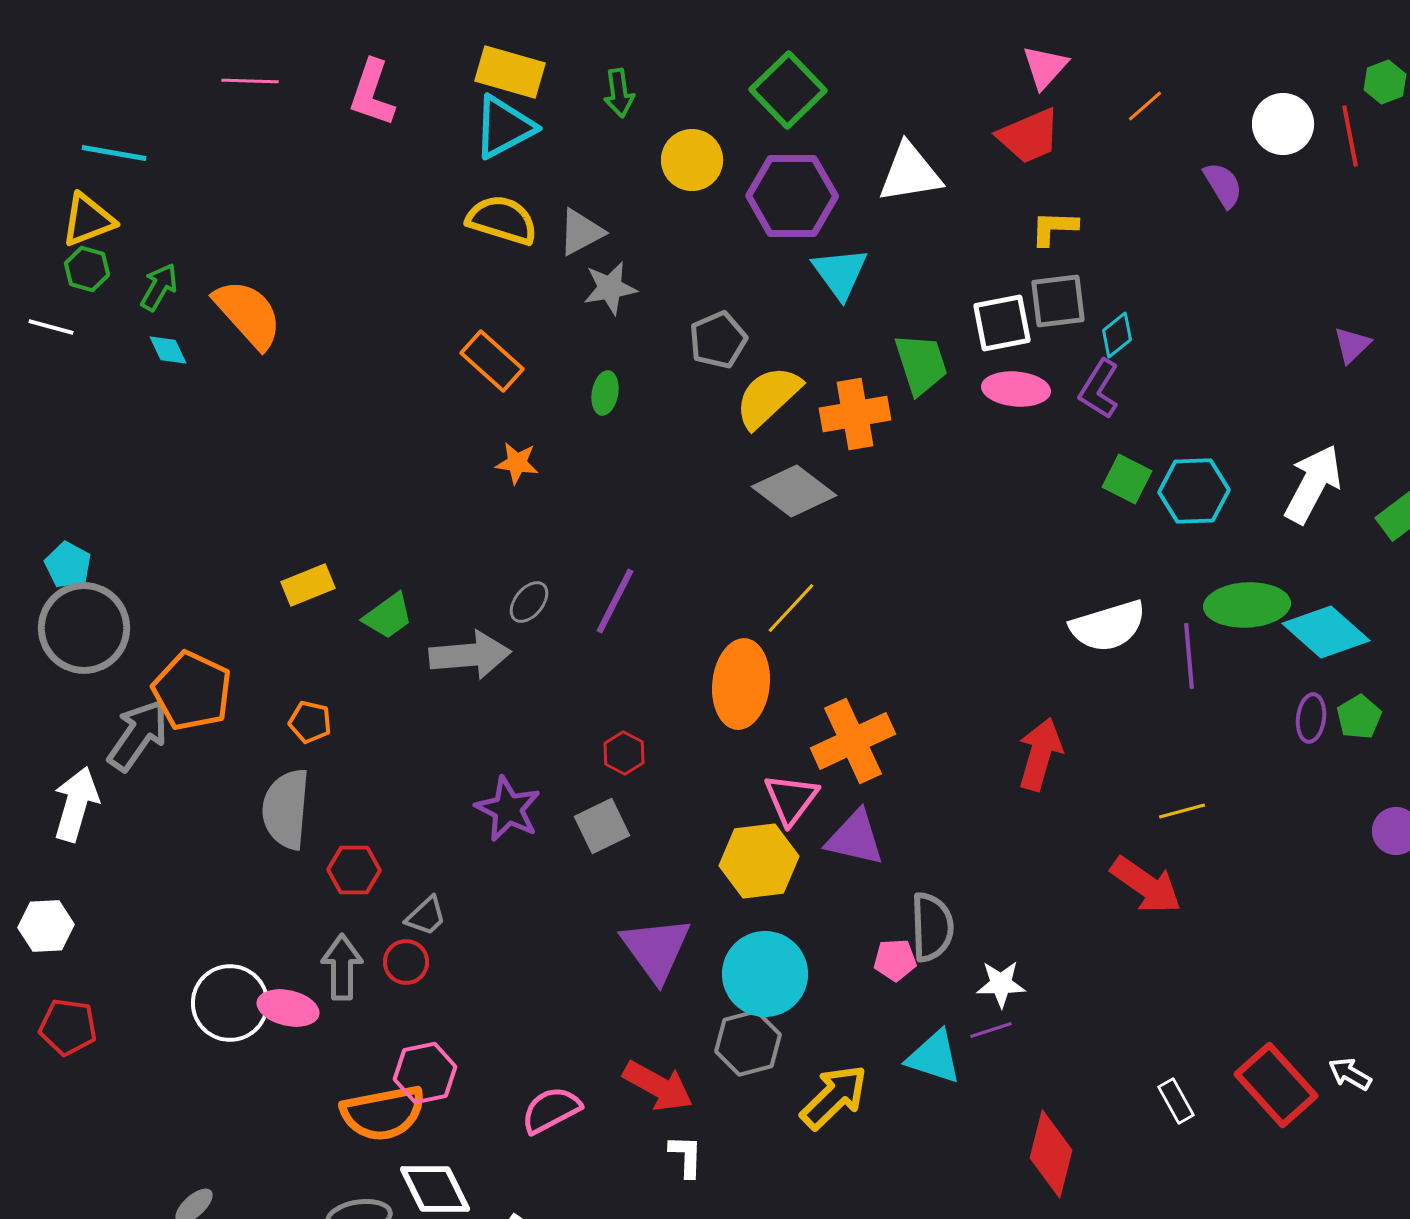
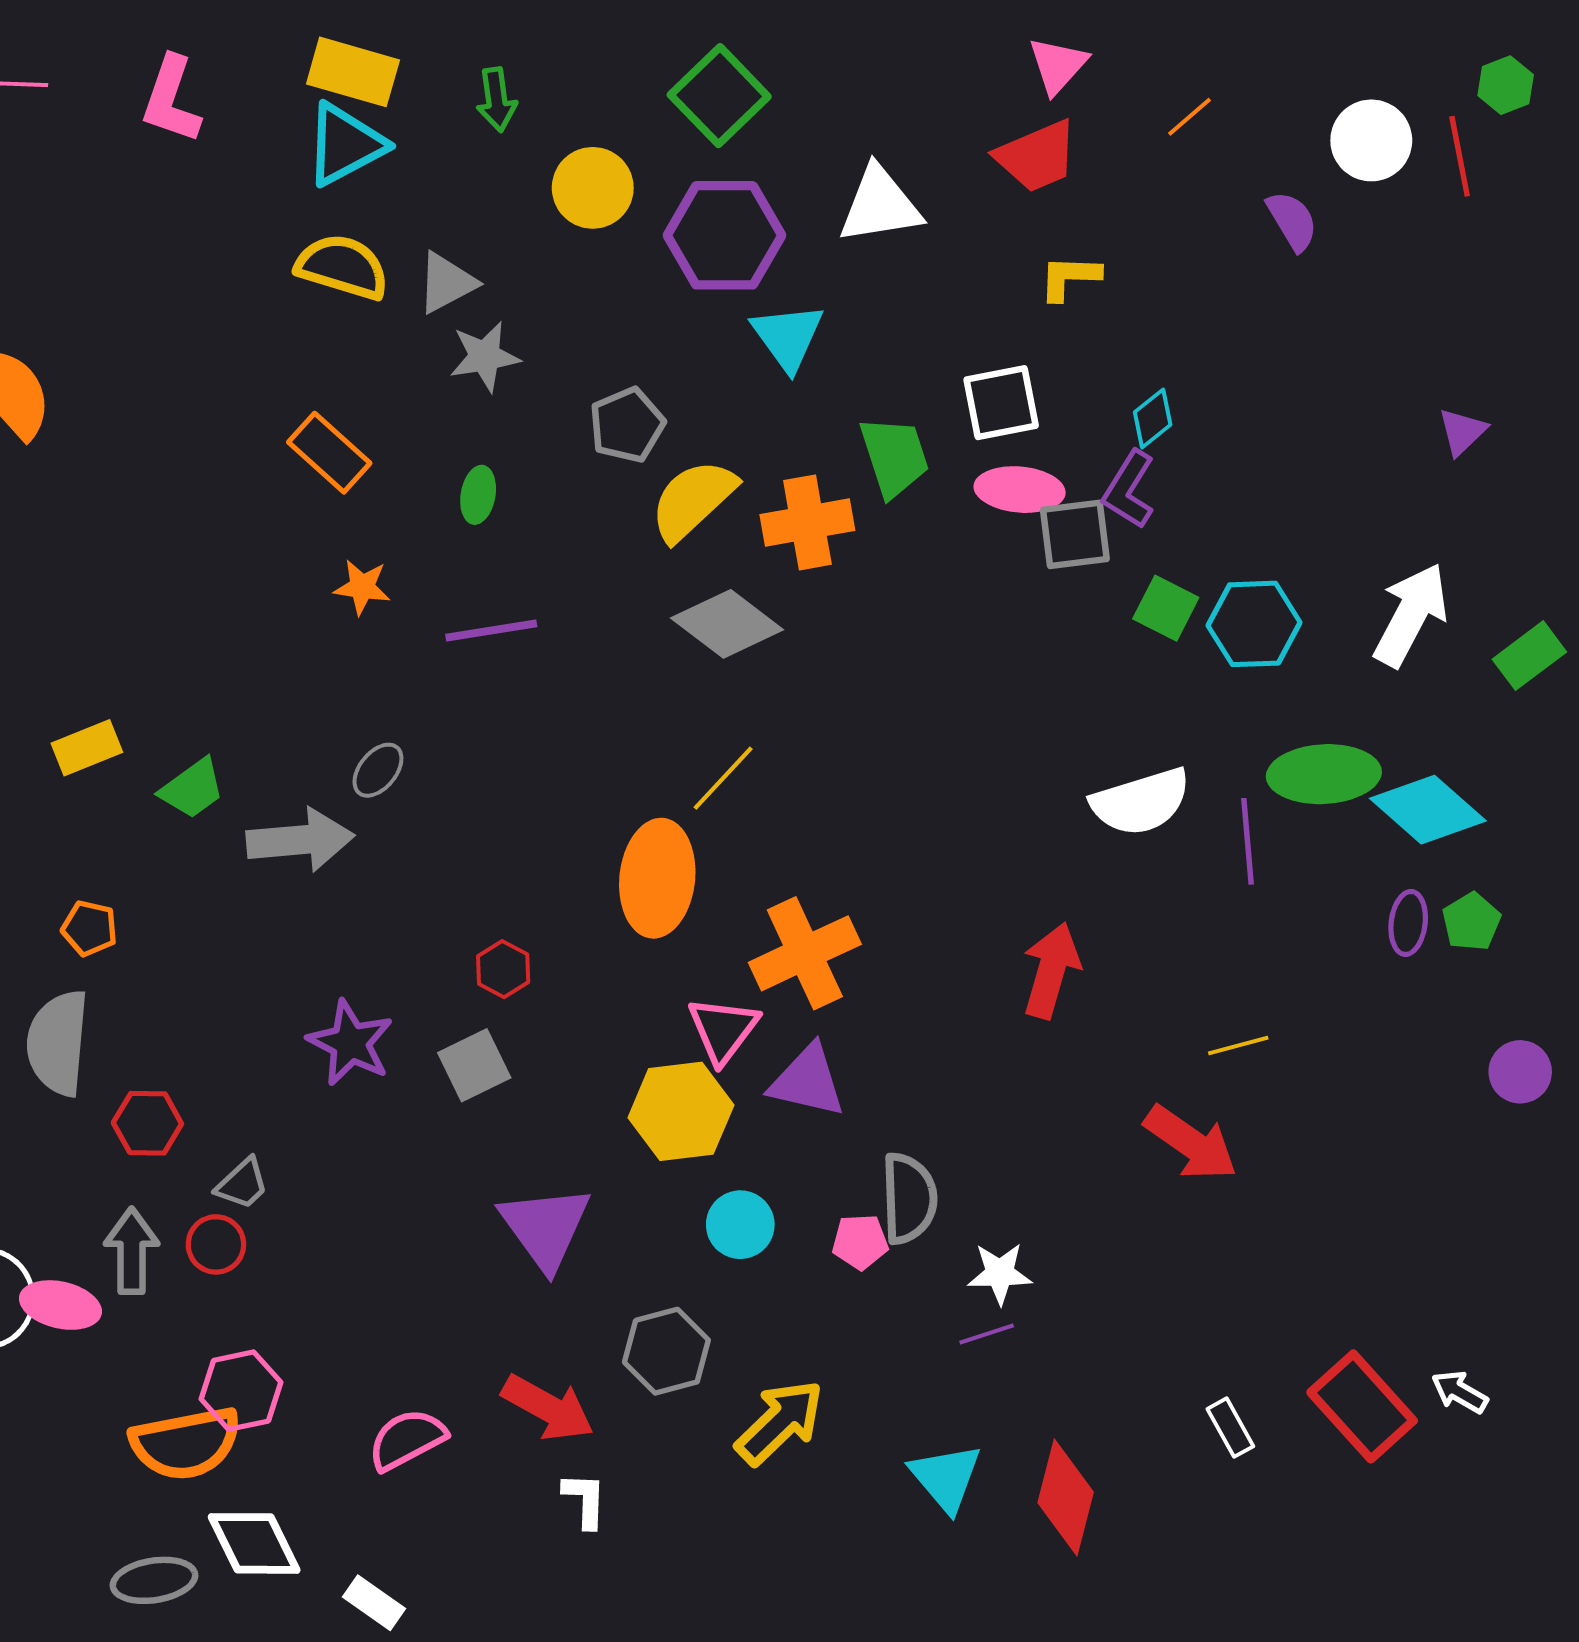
gray square: (1058, 301) -> (1075, 534), moved
purple line: (615, 601) -> (491, 631), moved, turned 54
cyan circle: (765, 974) -> (740, 1225), moved, size x0.6
cyan triangle: (934, 1057) -> (946, 1478), moved, turned 32

